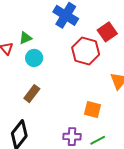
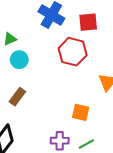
red square: (107, 32) -> (88, 22), moved, turned 30

